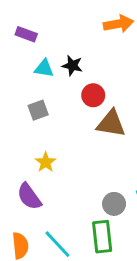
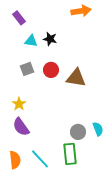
purple rectangle: (26, 34) -> (19, 18), turned 32
red circle: (93, 95) -> (51, 70), moved
yellow star: (46, 162) -> (19, 104), moved

